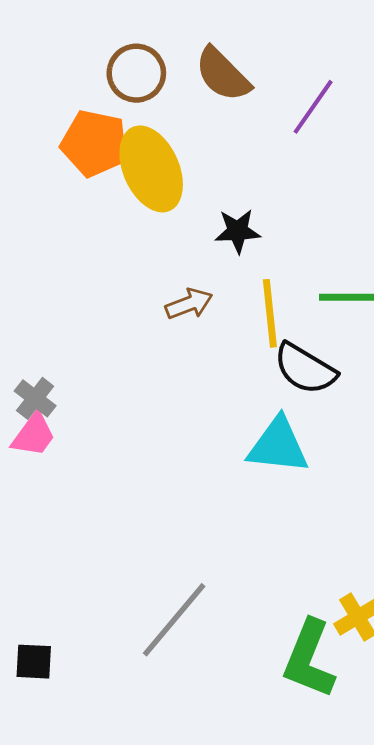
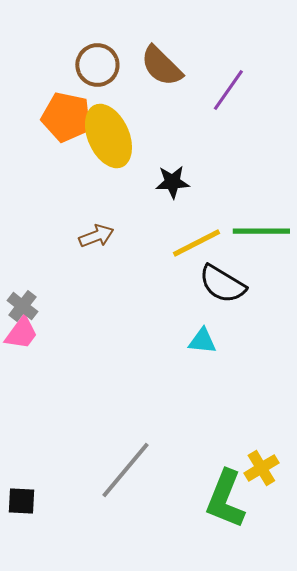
brown arrow: (189, 304) -> (96, 236), moved
yellow line: (270, 313) -> (196, 243), turned 69
cyan triangle: (278, 446) -> (202, 341), size x0.6

